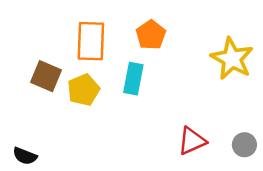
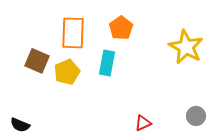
red triangle: (192, 141) -> (143, 123), moved, size x0.7

